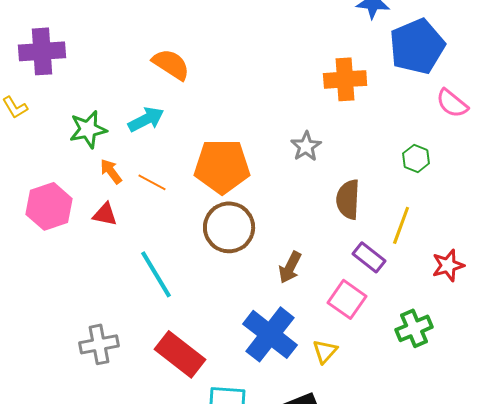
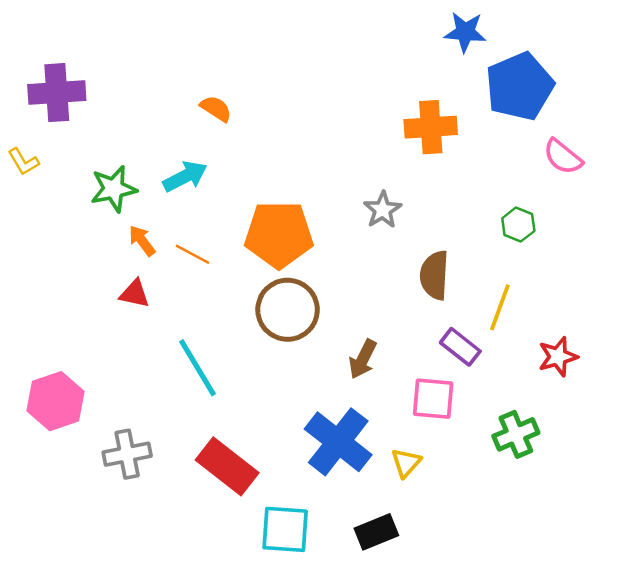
orange semicircle: (171, 64) -> (216, 109), size x0.7
pink hexagon: (49, 206) -> (56, 401), moved
pink square: (347, 299) -> (433, 399), turned -30

